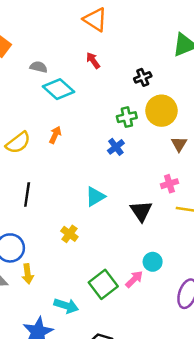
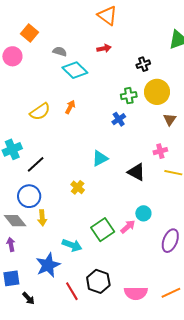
red arrow: (93, 60) -> (104, 48), turned 112
black line: (27, 195) -> (36, 164), moved, turned 36
black triangle: (141, 211) -> (136, 172), turned -30

